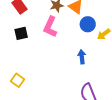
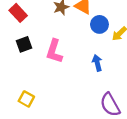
pink L-shape: (50, 27) -> (54, 51), moved

